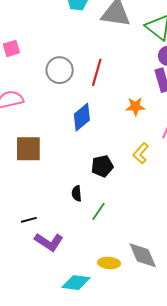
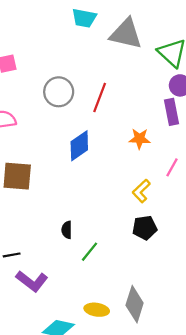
black pentagon: (102, 166) -> (145, 228), moved
gray diamond: (143, 255) -> (135, 304), turned 36

